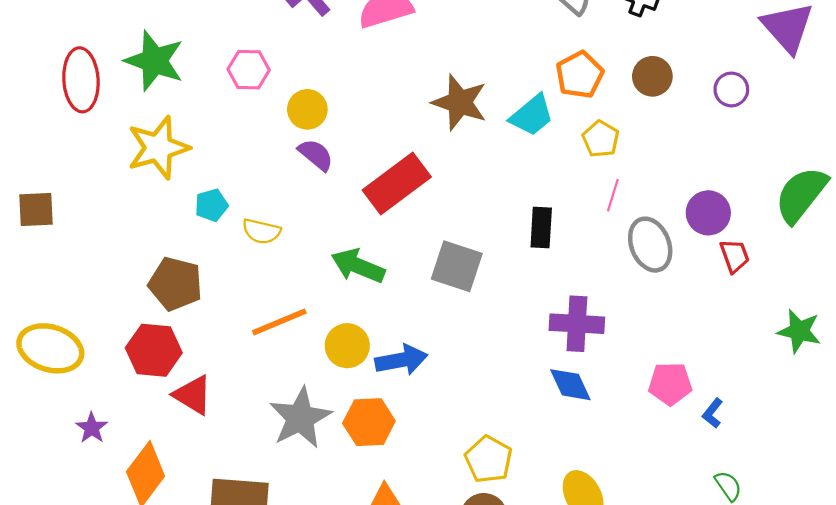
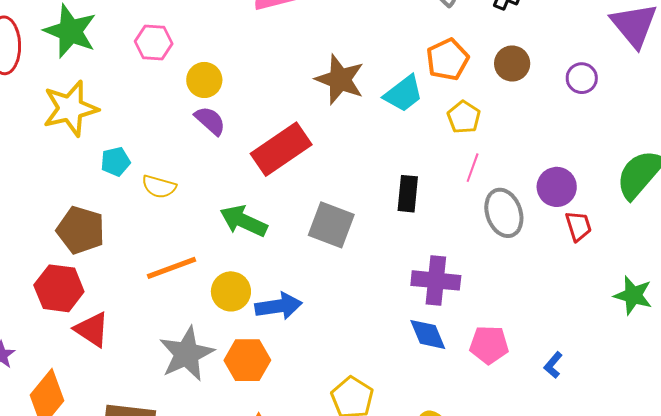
pink pentagon: (670, 384) -> (489, 345), moved

